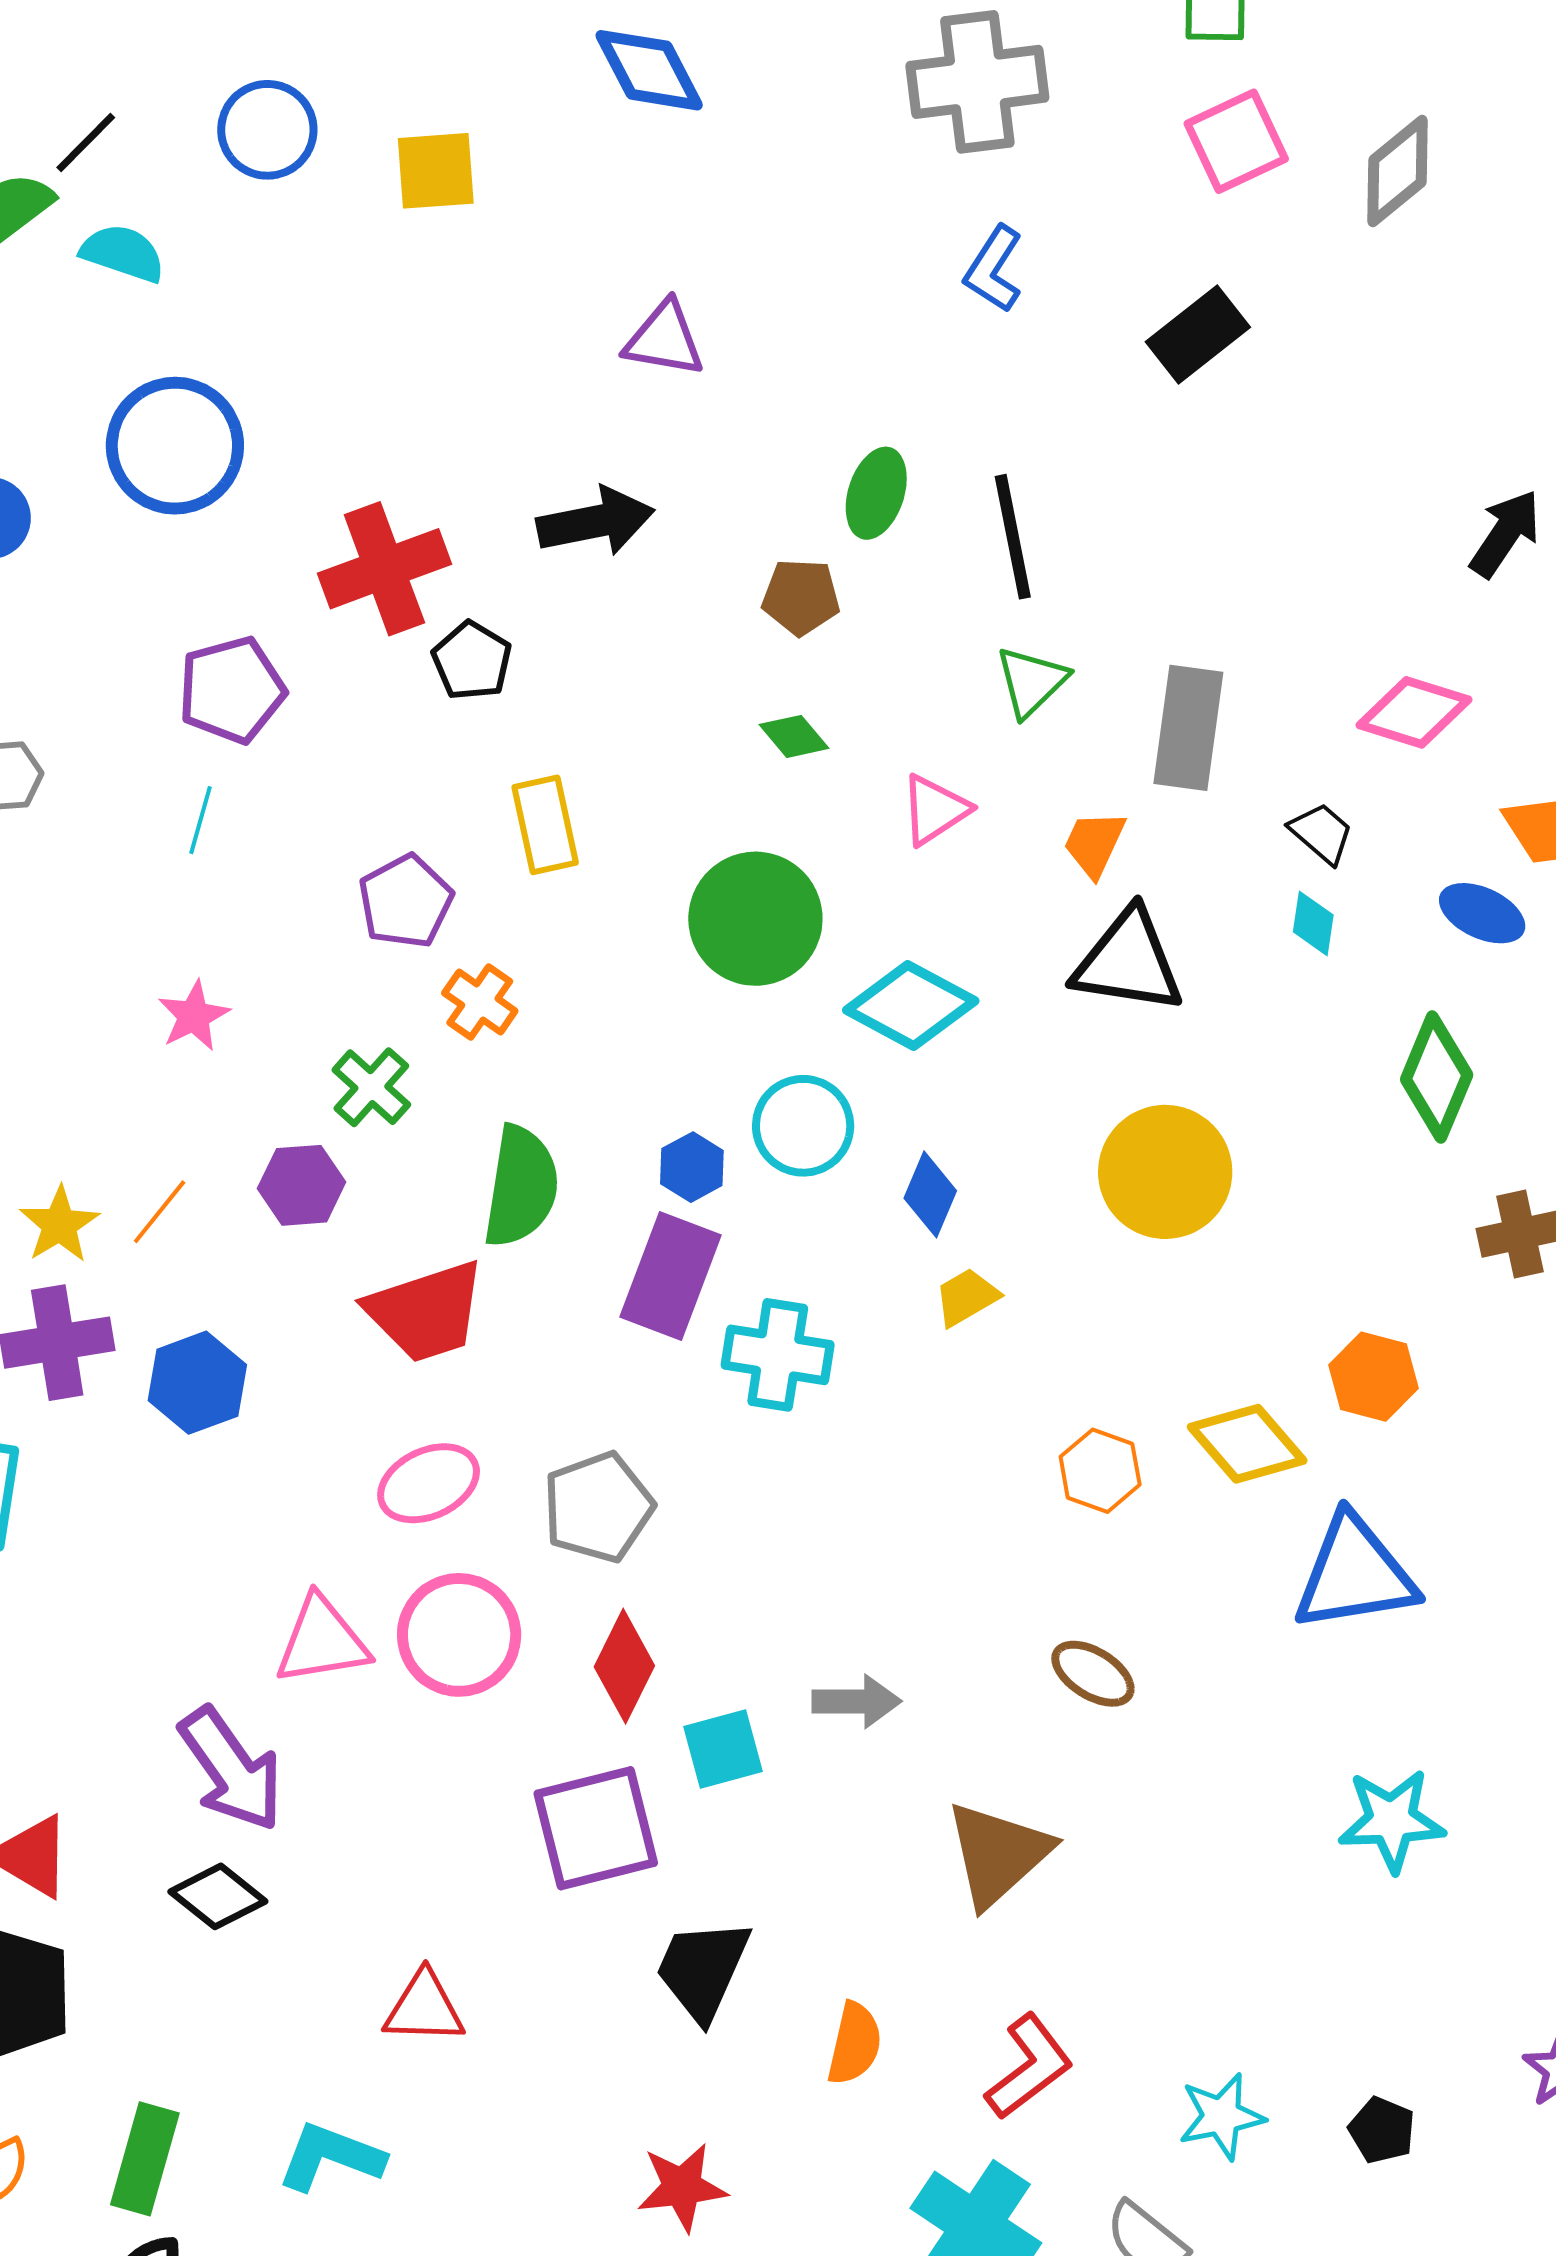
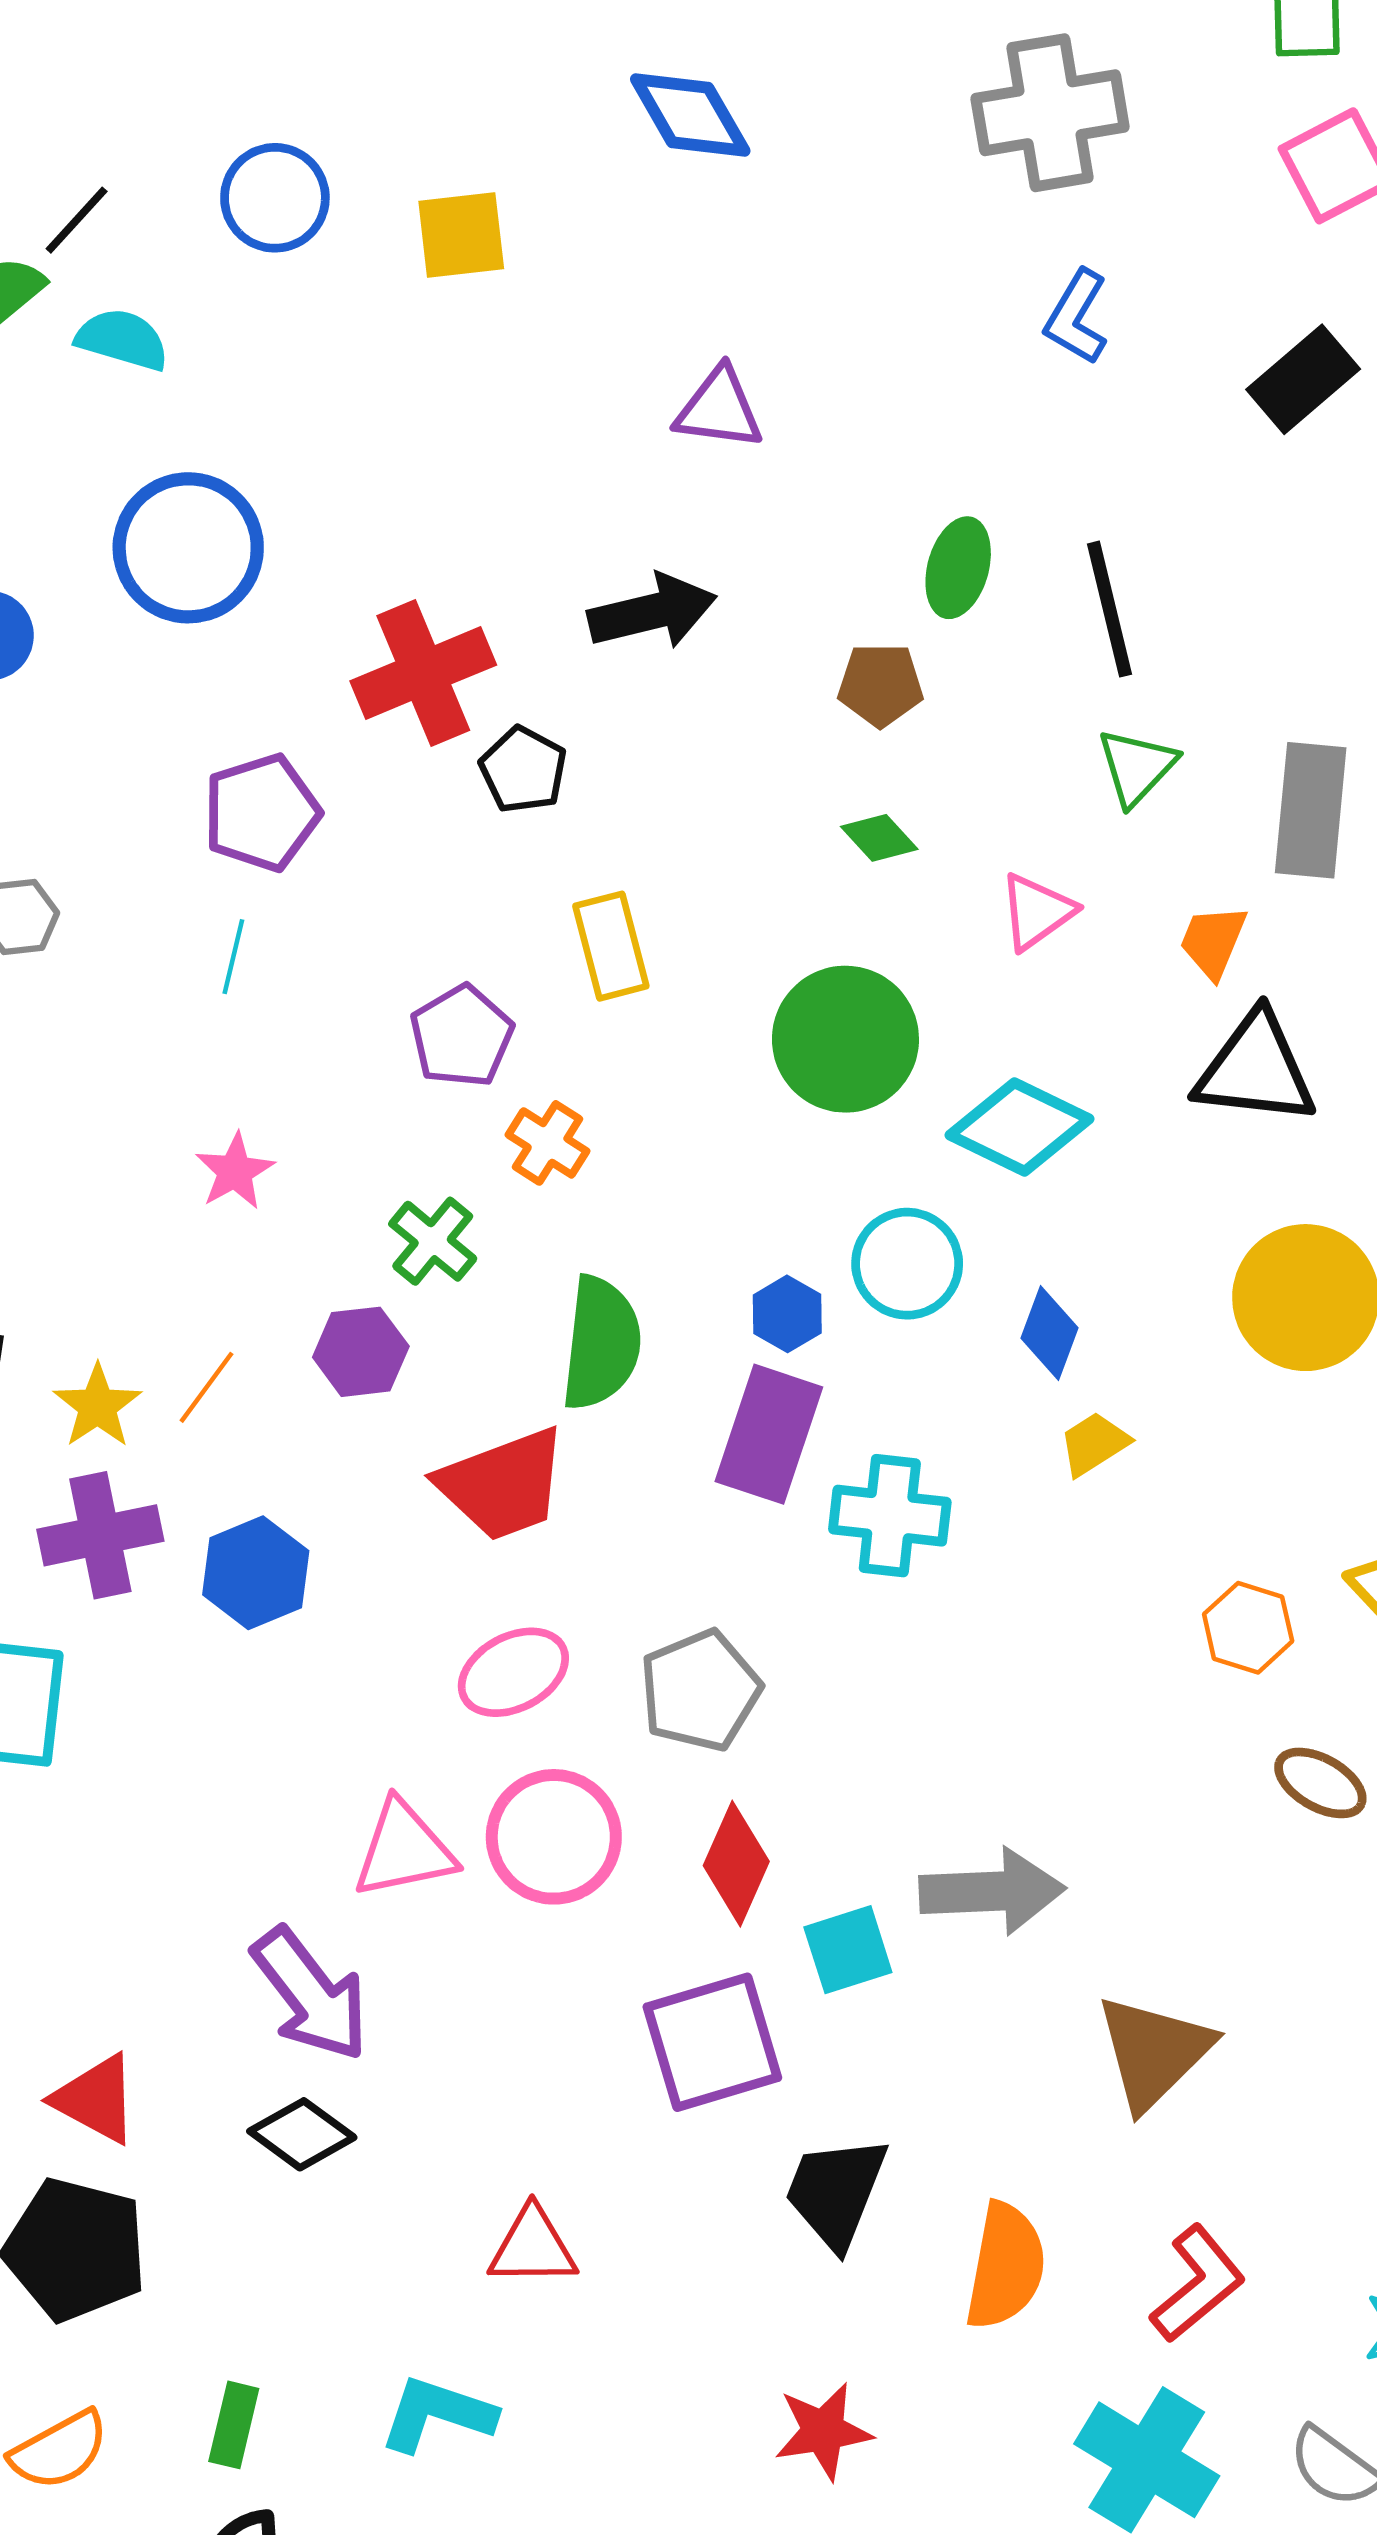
brown ellipse: (1093, 1674) -> (1320, 1783), moved
gray arrow: (857, 1701) -> (992, 1891), size x1.5
orange semicircle: (855, 2044) -> (1006, 2266), size x1.4
green rectangle: (145, 2159) -> (234, 2425), size x0.7

